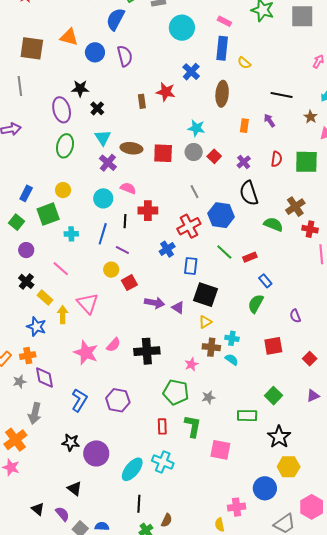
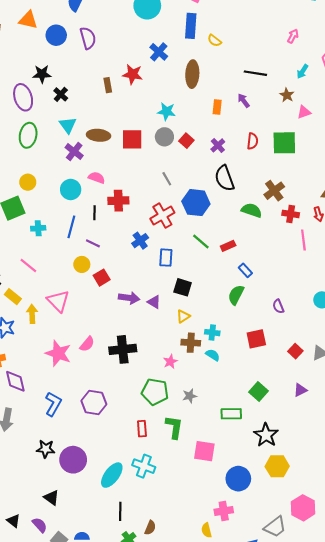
black square: (205, 295) -> (183, 287), size x0.7
blue circle: (265, 488) -> (238, 479), moved

